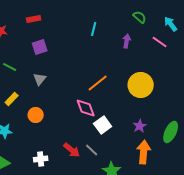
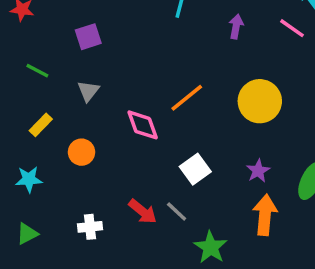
pink diamond: (86, 108) -> (143, 125), moved

